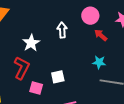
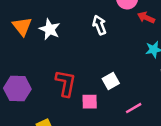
white star: (31, 43) -> (50, 29), moved

